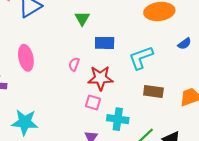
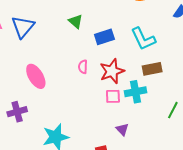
cyan L-shape: (141, 58) -> (143, 39), turned -76
brown rectangle: (153, 92) -> (152, 69), moved
cyan cross: (118, 119) -> (135, 92), moved

